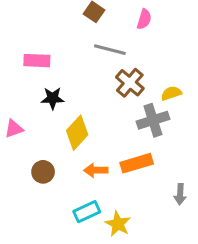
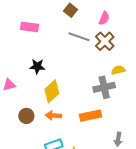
pink rectangle: (37, 61) -> (29, 27), moved
brown cross: (130, 83) -> (105, 41), moved
orange arrow: (96, 170) -> (53, 115), moved

